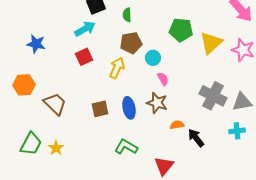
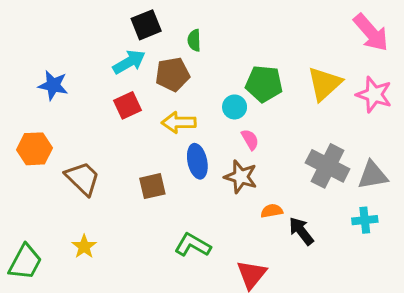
green pentagon: (181, 30) -> (264, 84), moved
brown pentagon: (131, 43) -> (173, 74), moved
yellow arrow: (117, 68) -> (179, 122), turned -115
blue ellipse: (129, 108) -> (197, 161), moved
green trapezoid: (31, 144) -> (25, 262), moved

